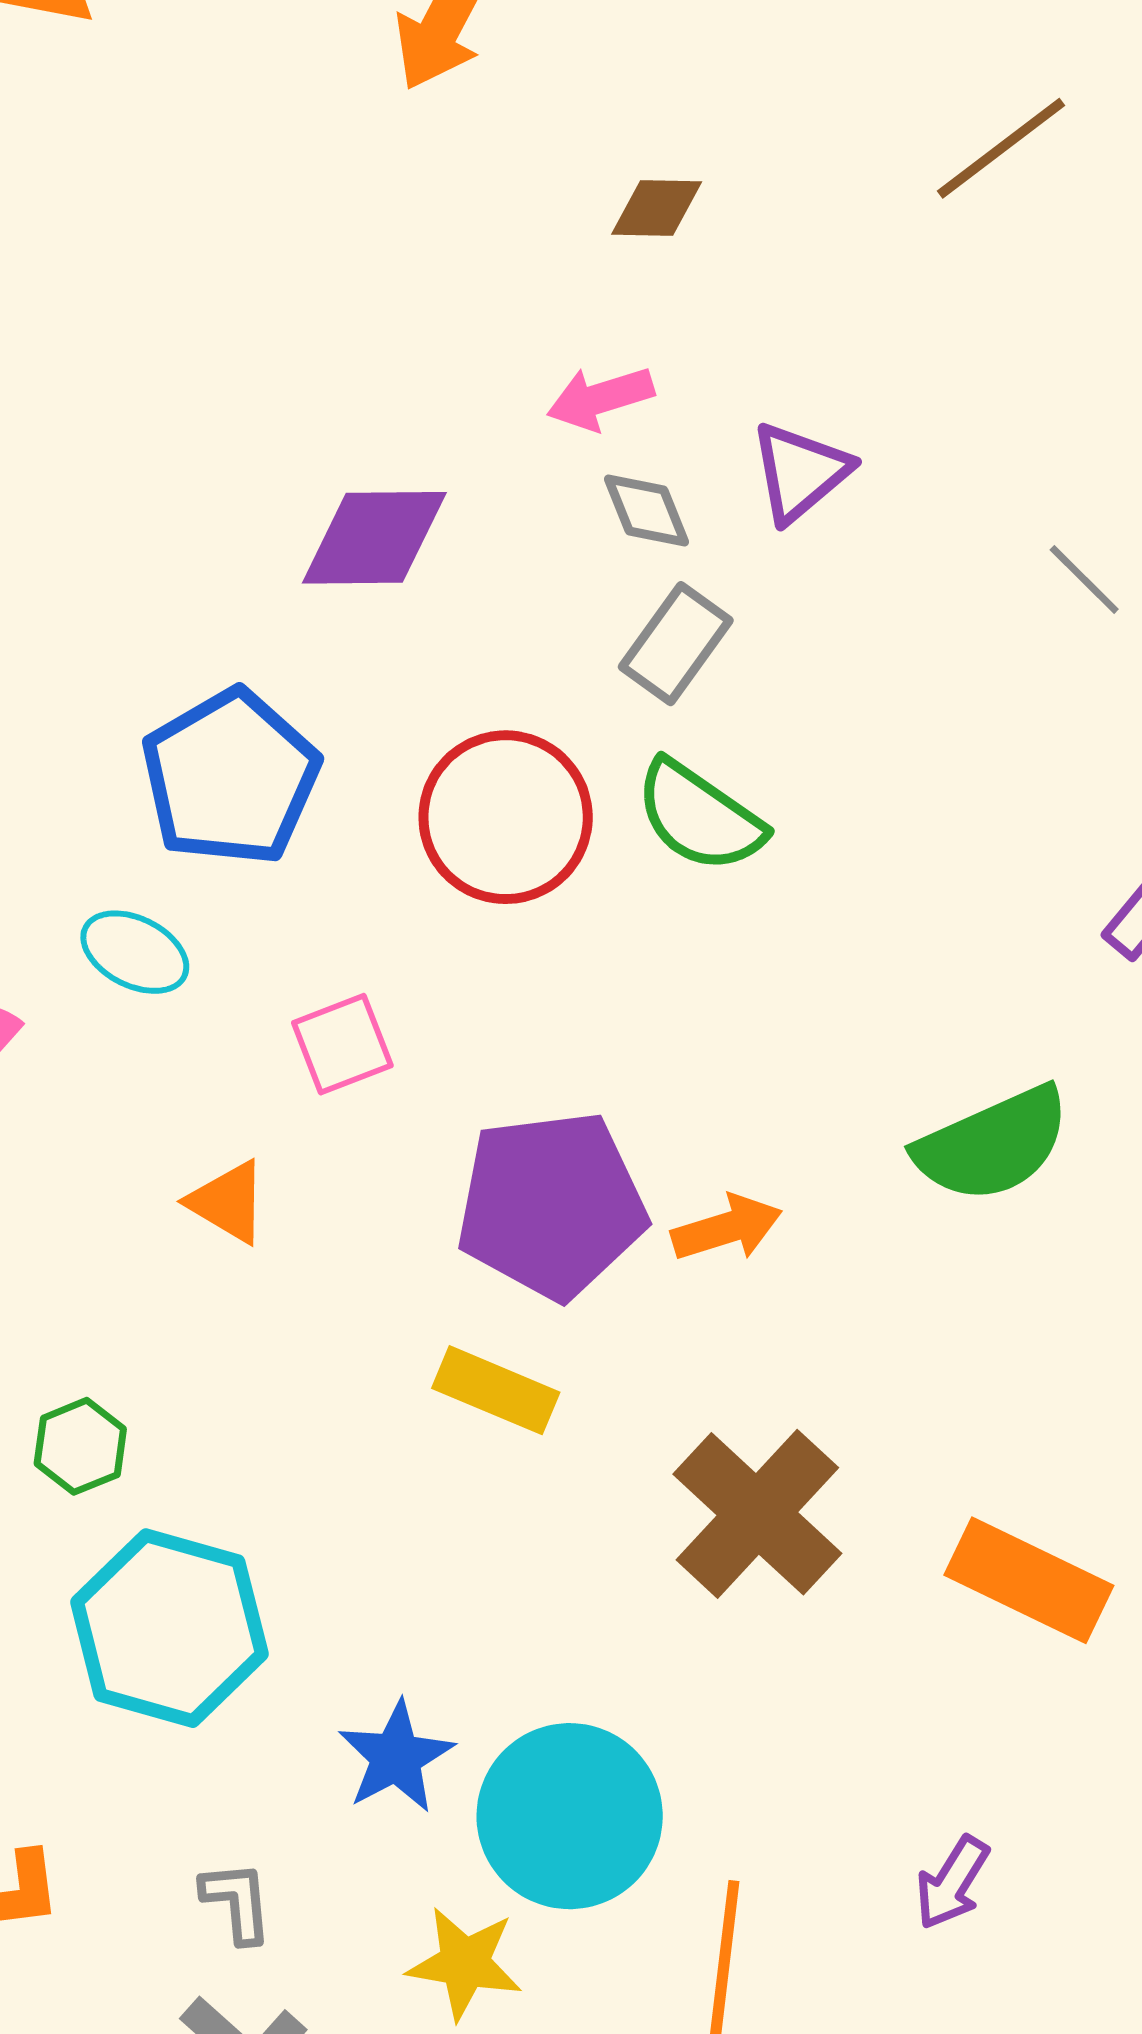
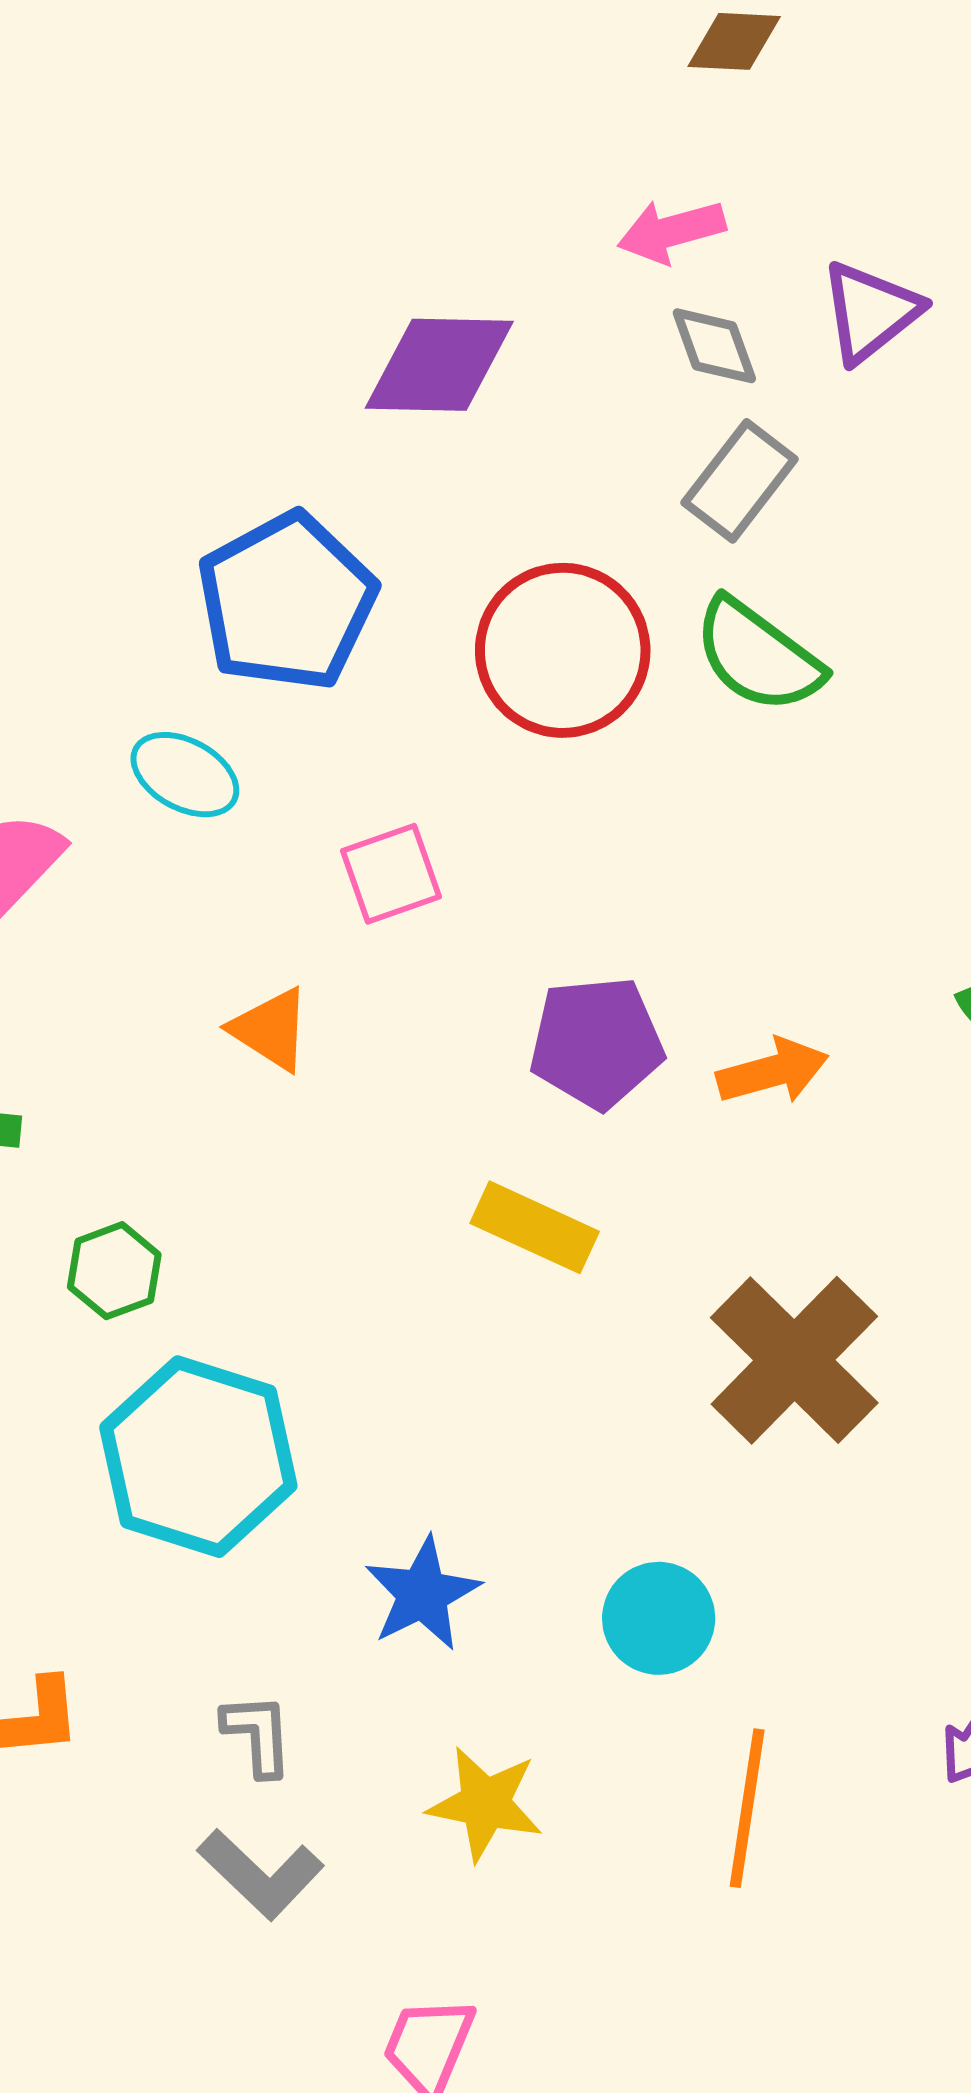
purple pentagon: (551, 1205) -> (597, 1043), size x0.7
cyan circle: (570, 1816) -> (659, 1618), moved, size x0.6

